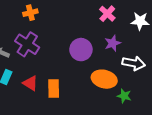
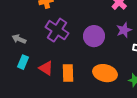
purple cross: (27, 44) -> (57, 30), moved
orange ellipse: (104, 79) -> (105, 73), moved

